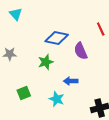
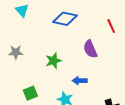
blue diamond: (57, 38) -> (65, 19), moved

